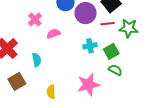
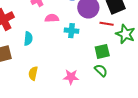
cyan cross: (90, 46) -> (71, 31), moved
pink star: (88, 85) -> (71, 77), size x0.7

